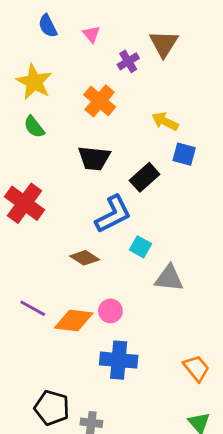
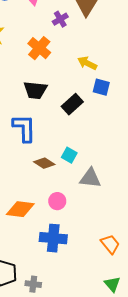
blue L-shape: (113, 214) -> (24, 128), moved, turned -64
brown diamond: (85, 258) -> (44, 163), moved
pink circle: (110, 311) -> (57, 201), moved

